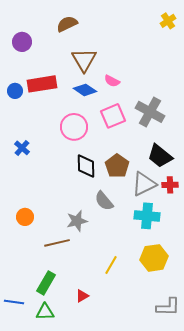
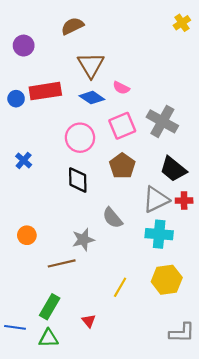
black diamond: (86, 166) -> (78, 180), moved
brown pentagon: (117, 166) -> (122, 166), moved
red triangle: (82, 296) -> (89, 321), turned -40

